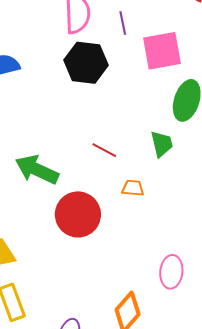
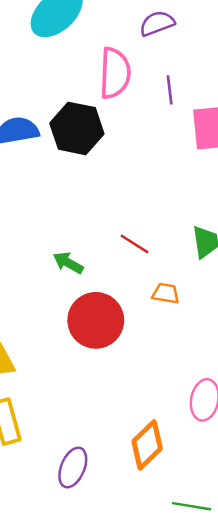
black hexagon: (86, 63) -> (77, 128), moved
green arrow: (37, 170) -> (68, 263), moved, size x0.6

